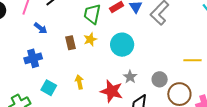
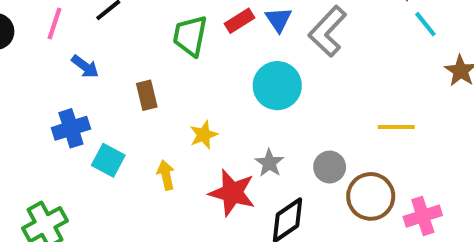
yellow star: (90, 39) -> (204, 135), moved
cyan circle: (122, 45) -> (277, 86), moved
cyan square: (49, 88) -> (108, 160), moved

